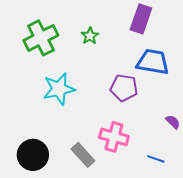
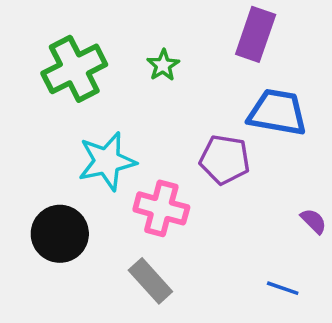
pink cross: (114, 137) -> (161, 208), moved
black circle: (33, 155) -> (60, 234), moved

